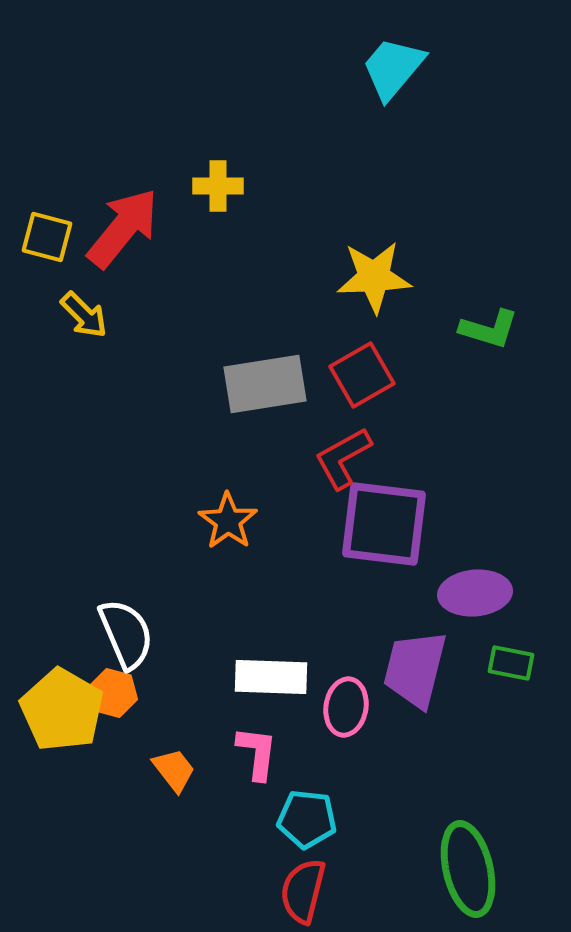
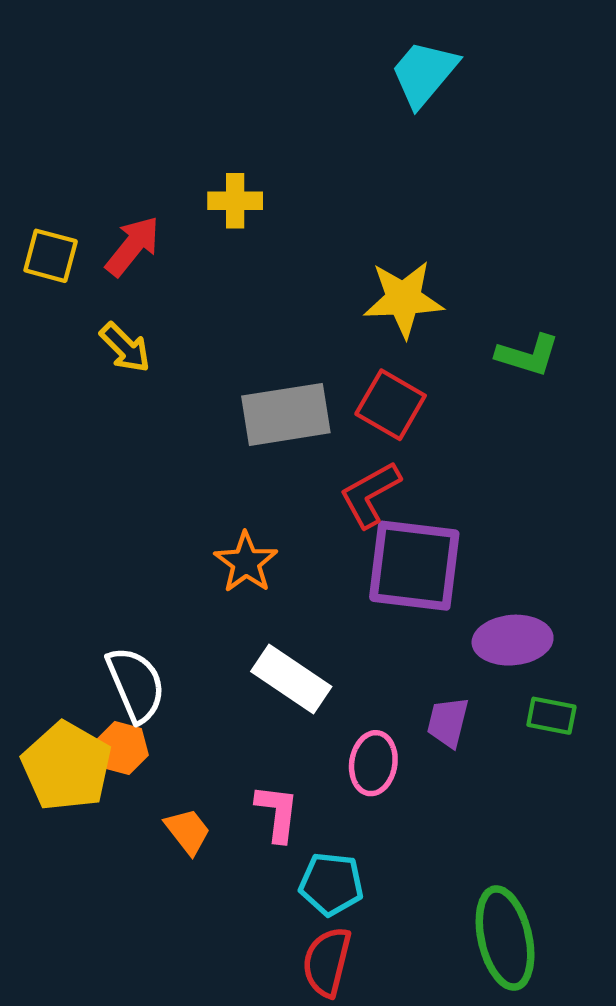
red arrow: (123, 228) -> (133, 246), size x0.7
yellow arrow: (84, 315) -> (125, 348), moved
red square: (362, 375) -> (391, 405), turned -30
purple trapezoid: (415, 669) -> (448, 722), size x0.6
white rectangle: (271, 677) -> (291, 679), moved, turned 32

